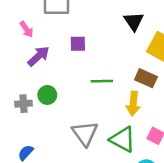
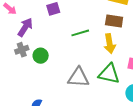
gray cross: (23, 104) -> (22, 50), moved
gray triangle: (85, 133) -> (78, 77), turned -35

